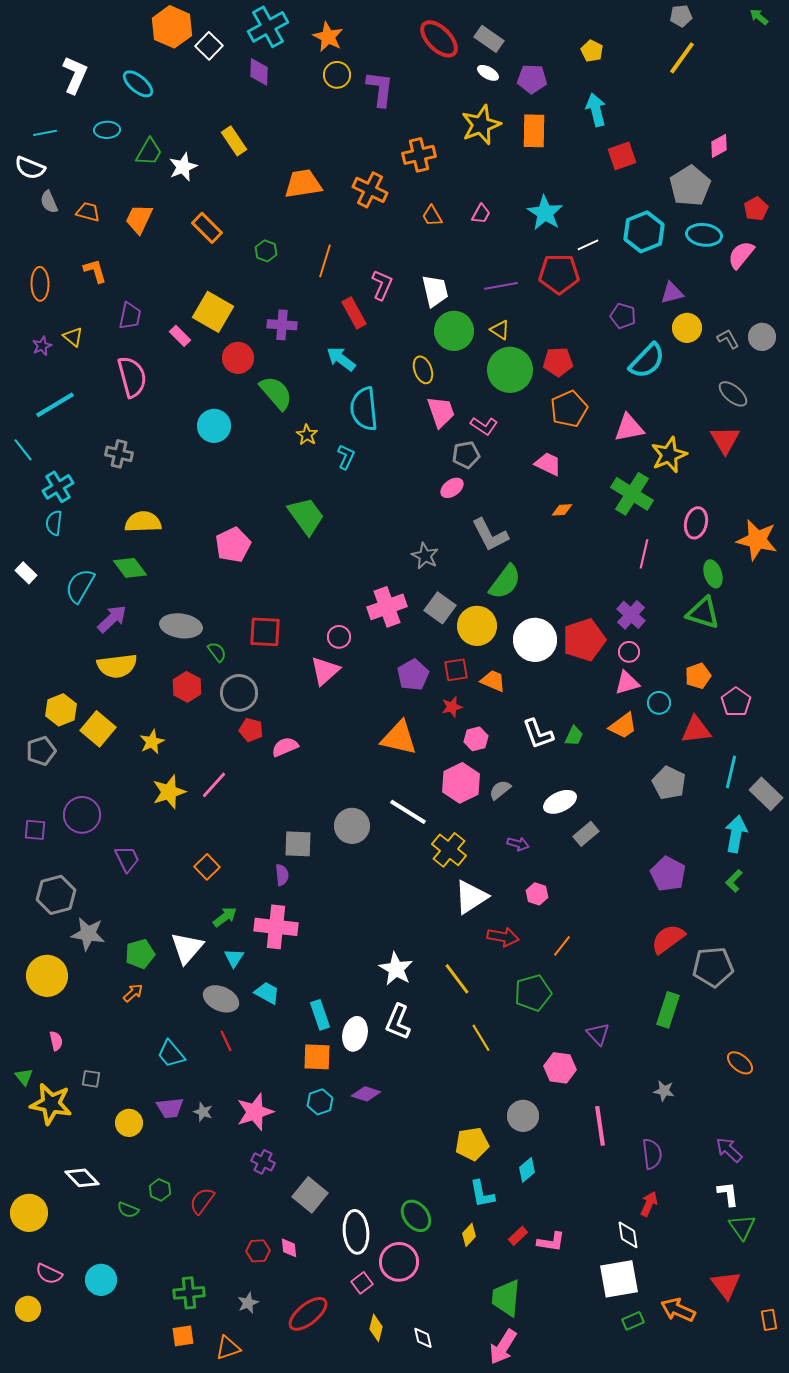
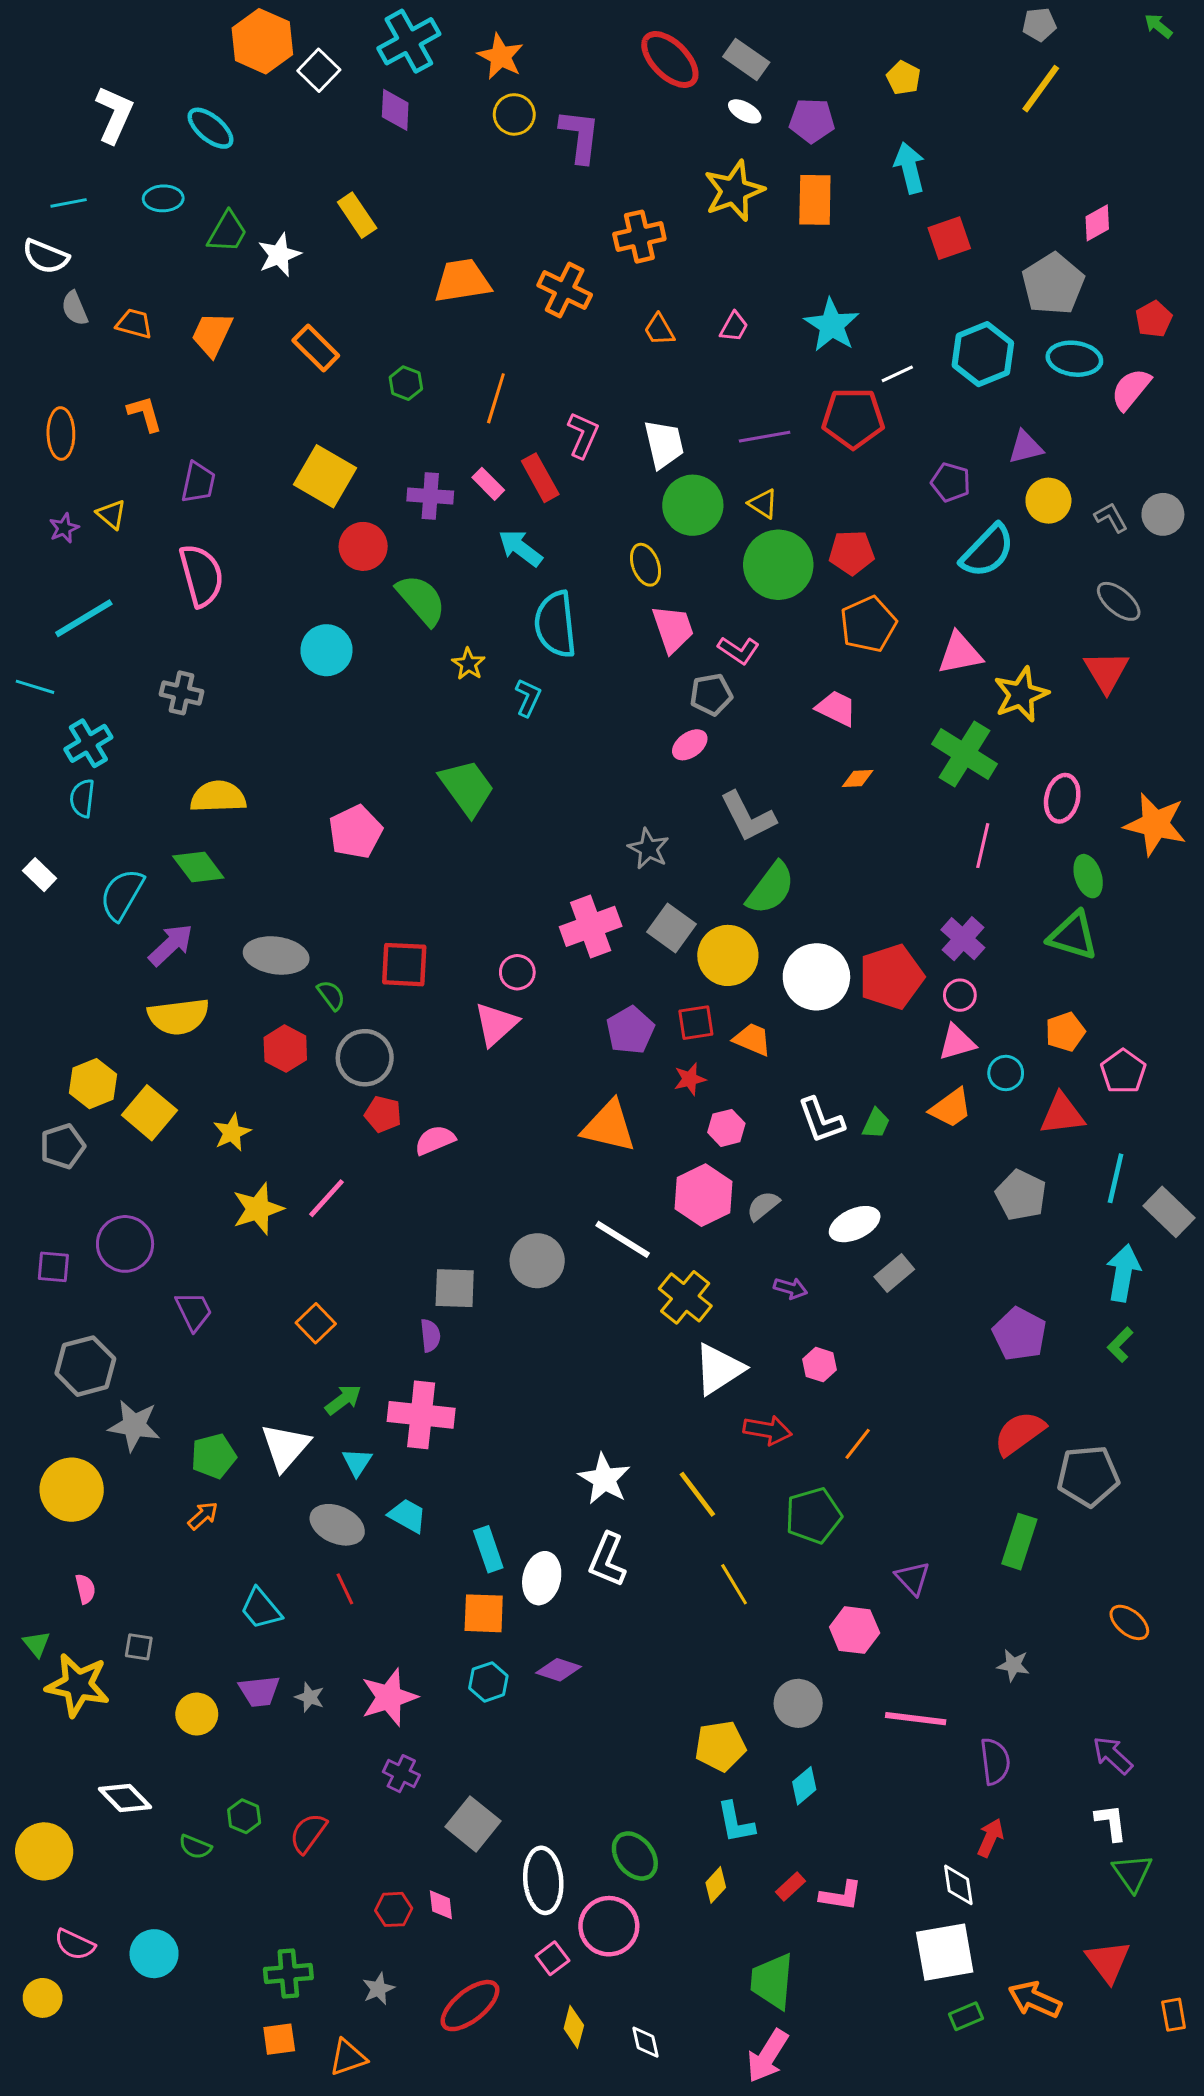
pink rectangle: (180, 336) -> (488, 484), moved
cyan line: (23, 450) -> (35, 687), turned -35
pink line: (600, 1126) -> (916, 1719), turned -75

